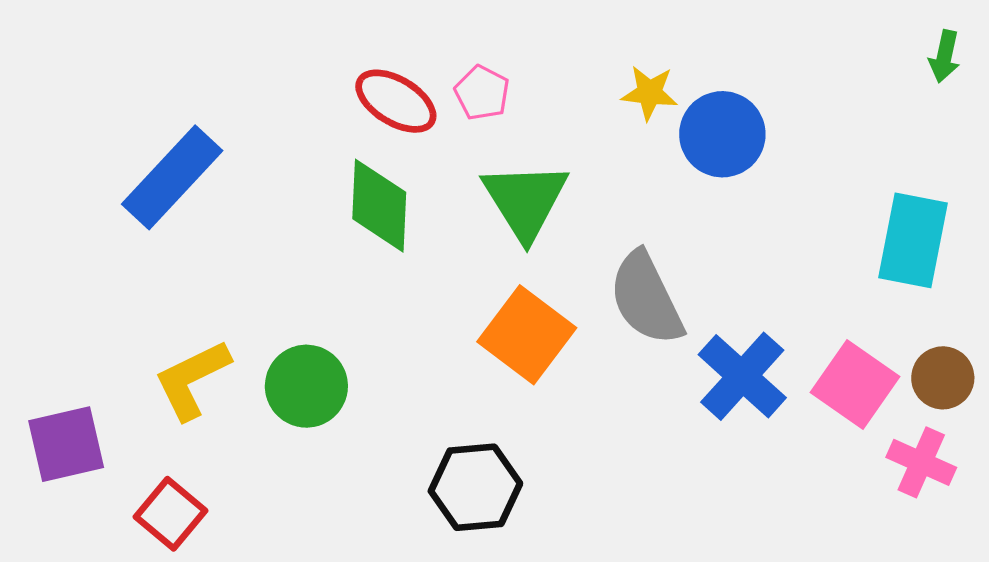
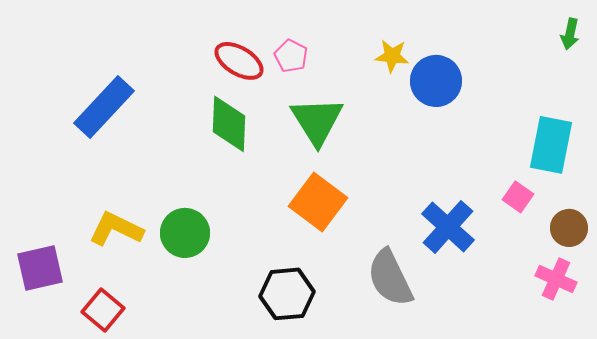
gray semicircle: (646, 298) -> (390, 278), moved
yellow L-shape: (192, 380) -> (116, 229), turned 52
pink square: (855, 384) -> (518, 197), moved, size x0.6

